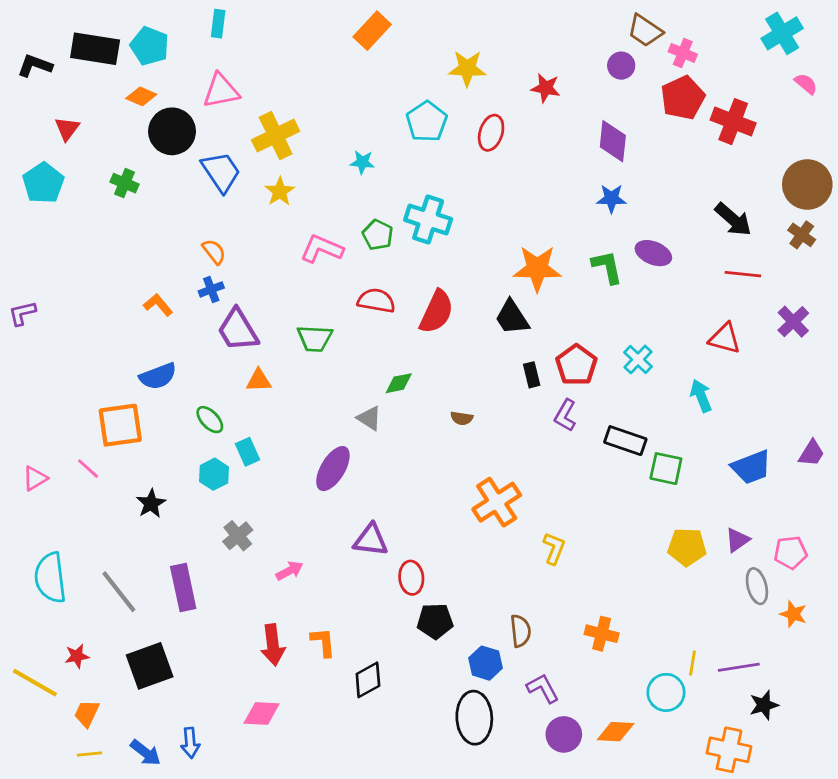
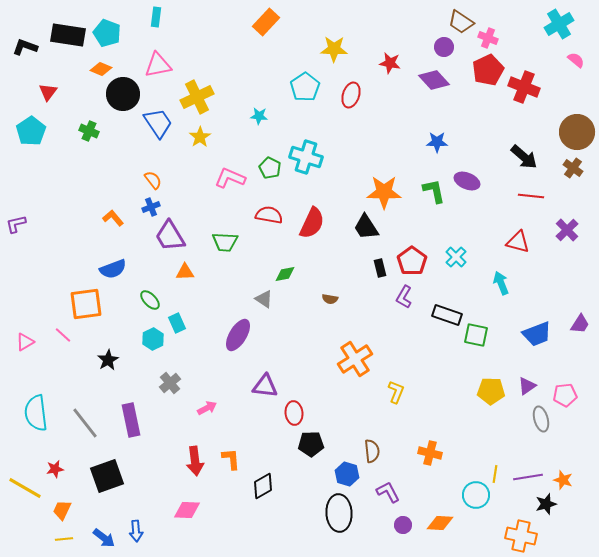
purple diamond: (613, 141) -> (434, 80), moved, turned -48
orange star: (793, 614) -> (563, 480), moved
purple circle: (564, 734) -> (403, 525), size x0.7

